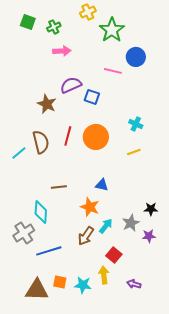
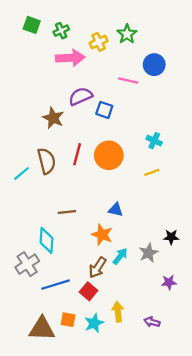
yellow cross: (88, 12) -> (99, 42), moved
green star: (112, 30) -> (127, 34), size x0.7
pink arrow: (62, 51) -> (70, 58), size x1.4
purple star: (149, 236) -> (169, 282), moved
red square: (114, 255) -> (88, 291), moved
cyan star: (83, 285) -> (94, 323), turned -30

